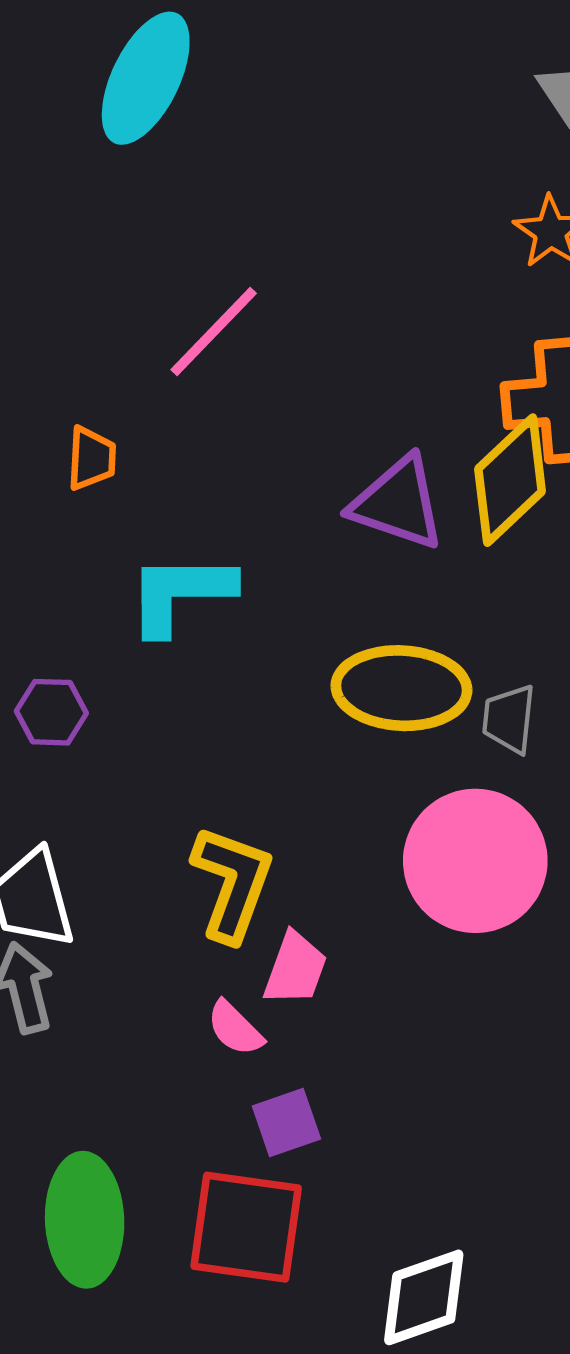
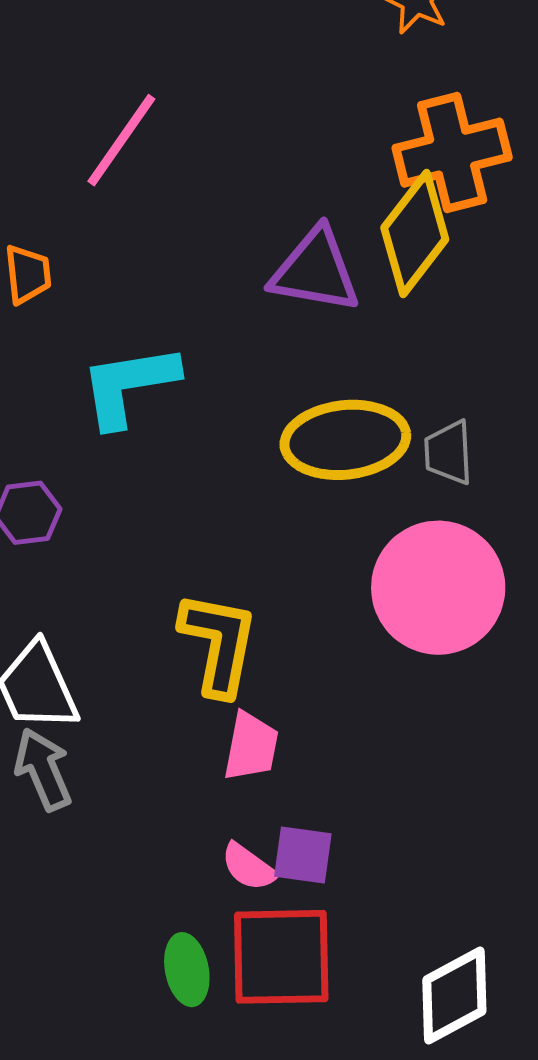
pink trapezoid: (295, 969) -> (251, 746), moved
pink semicircle: (235, 1028) -> (249, 867), moved
purple square: (286, 1122) -> (303, 855), turned 36
green ellipse: (85, 1220) -> (187, 970), moved, size x0.6

